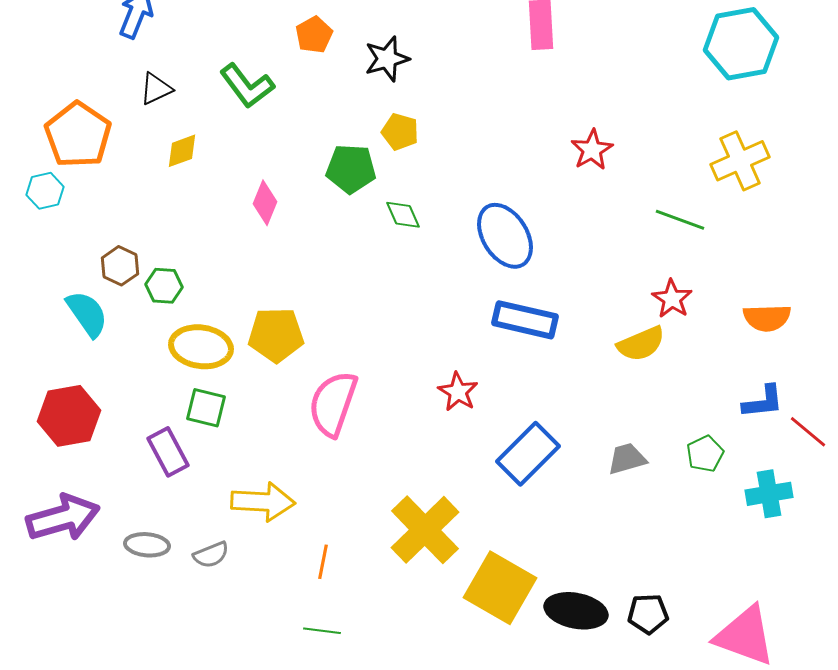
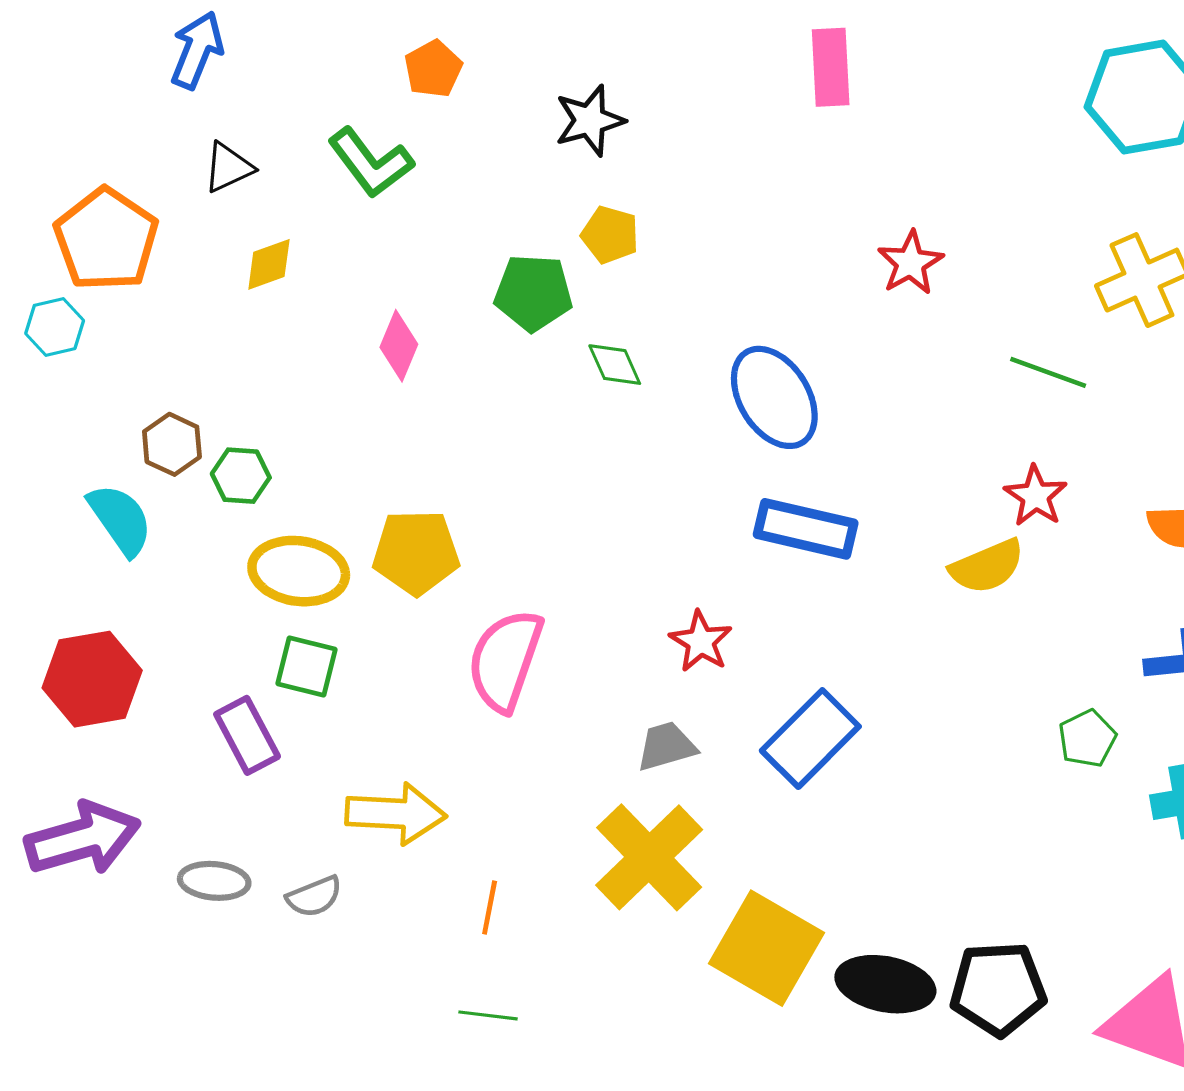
orange pentagon: (314, 35) -> (433, 69), moved
gray trapezoid: (627, 459) -> (666, 746), moved
black pentagon: (648, 614) -> (998, 989), size x1.5

